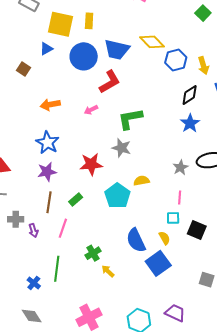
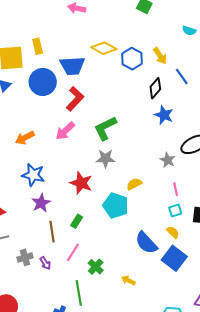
pink arrow: (91, 110) -> (65, 131), size x1.5
red star: (91, 164) -> (81, 183), turned -30
pink line: (63, 228) -> (73, 252), turned 30
green cross: (93, 253) -> (96, 267), moved

